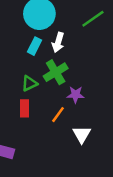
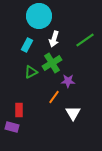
green line: (93, 19) -> (85, 40), moved
cyan rectangle: (34, 46) -> (27, 45), moved
red rectangle: (24, 108) -> (19, 110), moved

